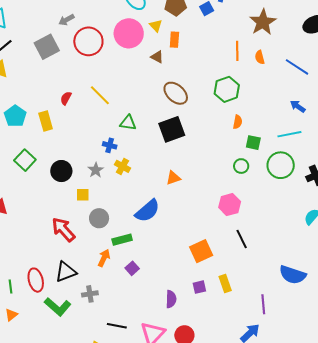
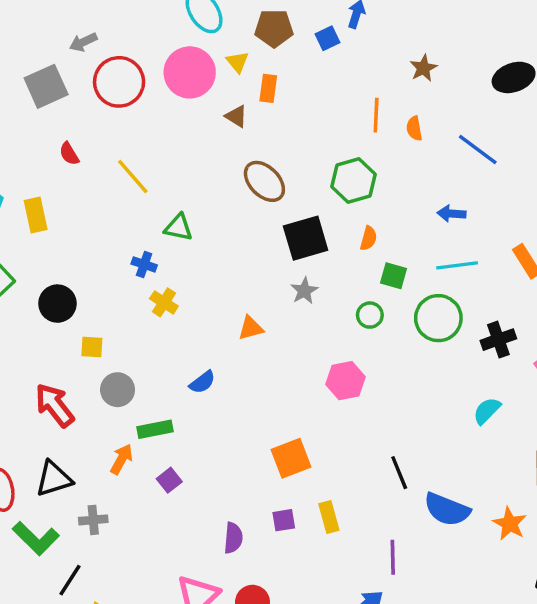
brown star: (263, 22) -> (423, 68), size x0.6
red semicircle: (66, 98) -> (69, 154), moved, turned -64
blue arrow: (298, 106) -> (451, 214), moved, turned -35
black square: (172, 129) -> (306, 238), moved
gray star: (96, 170) -> (304, 291), moved
blue semicircle: (147, 211) -> (202, 382), size x0.6
black line: (242, 239) -> (399, 473), moved
black line: (117, 326) -> (70, 580), moved, turned -72

